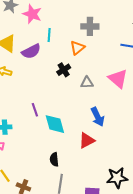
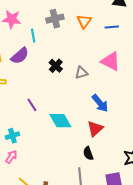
gray cross: (90, 26) -> (55, 19), moved
orange triangle: (77, 48) -> (84, 21), moved
purple line: (35, 110) -> (32, 105), moved
black semicircle: (54, 159) -> (88, 153), moved

